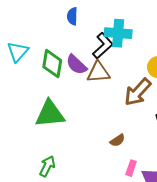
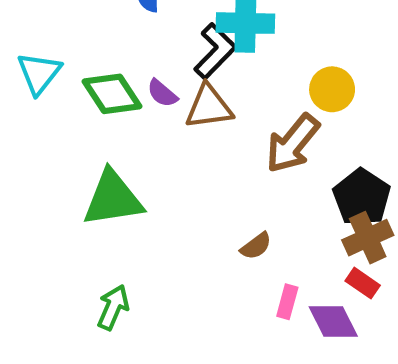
green diamond: (52, 64) -> (112, 94), turned -40
purple semicircle: (76, 65) -> (162, 93), size x0.7

